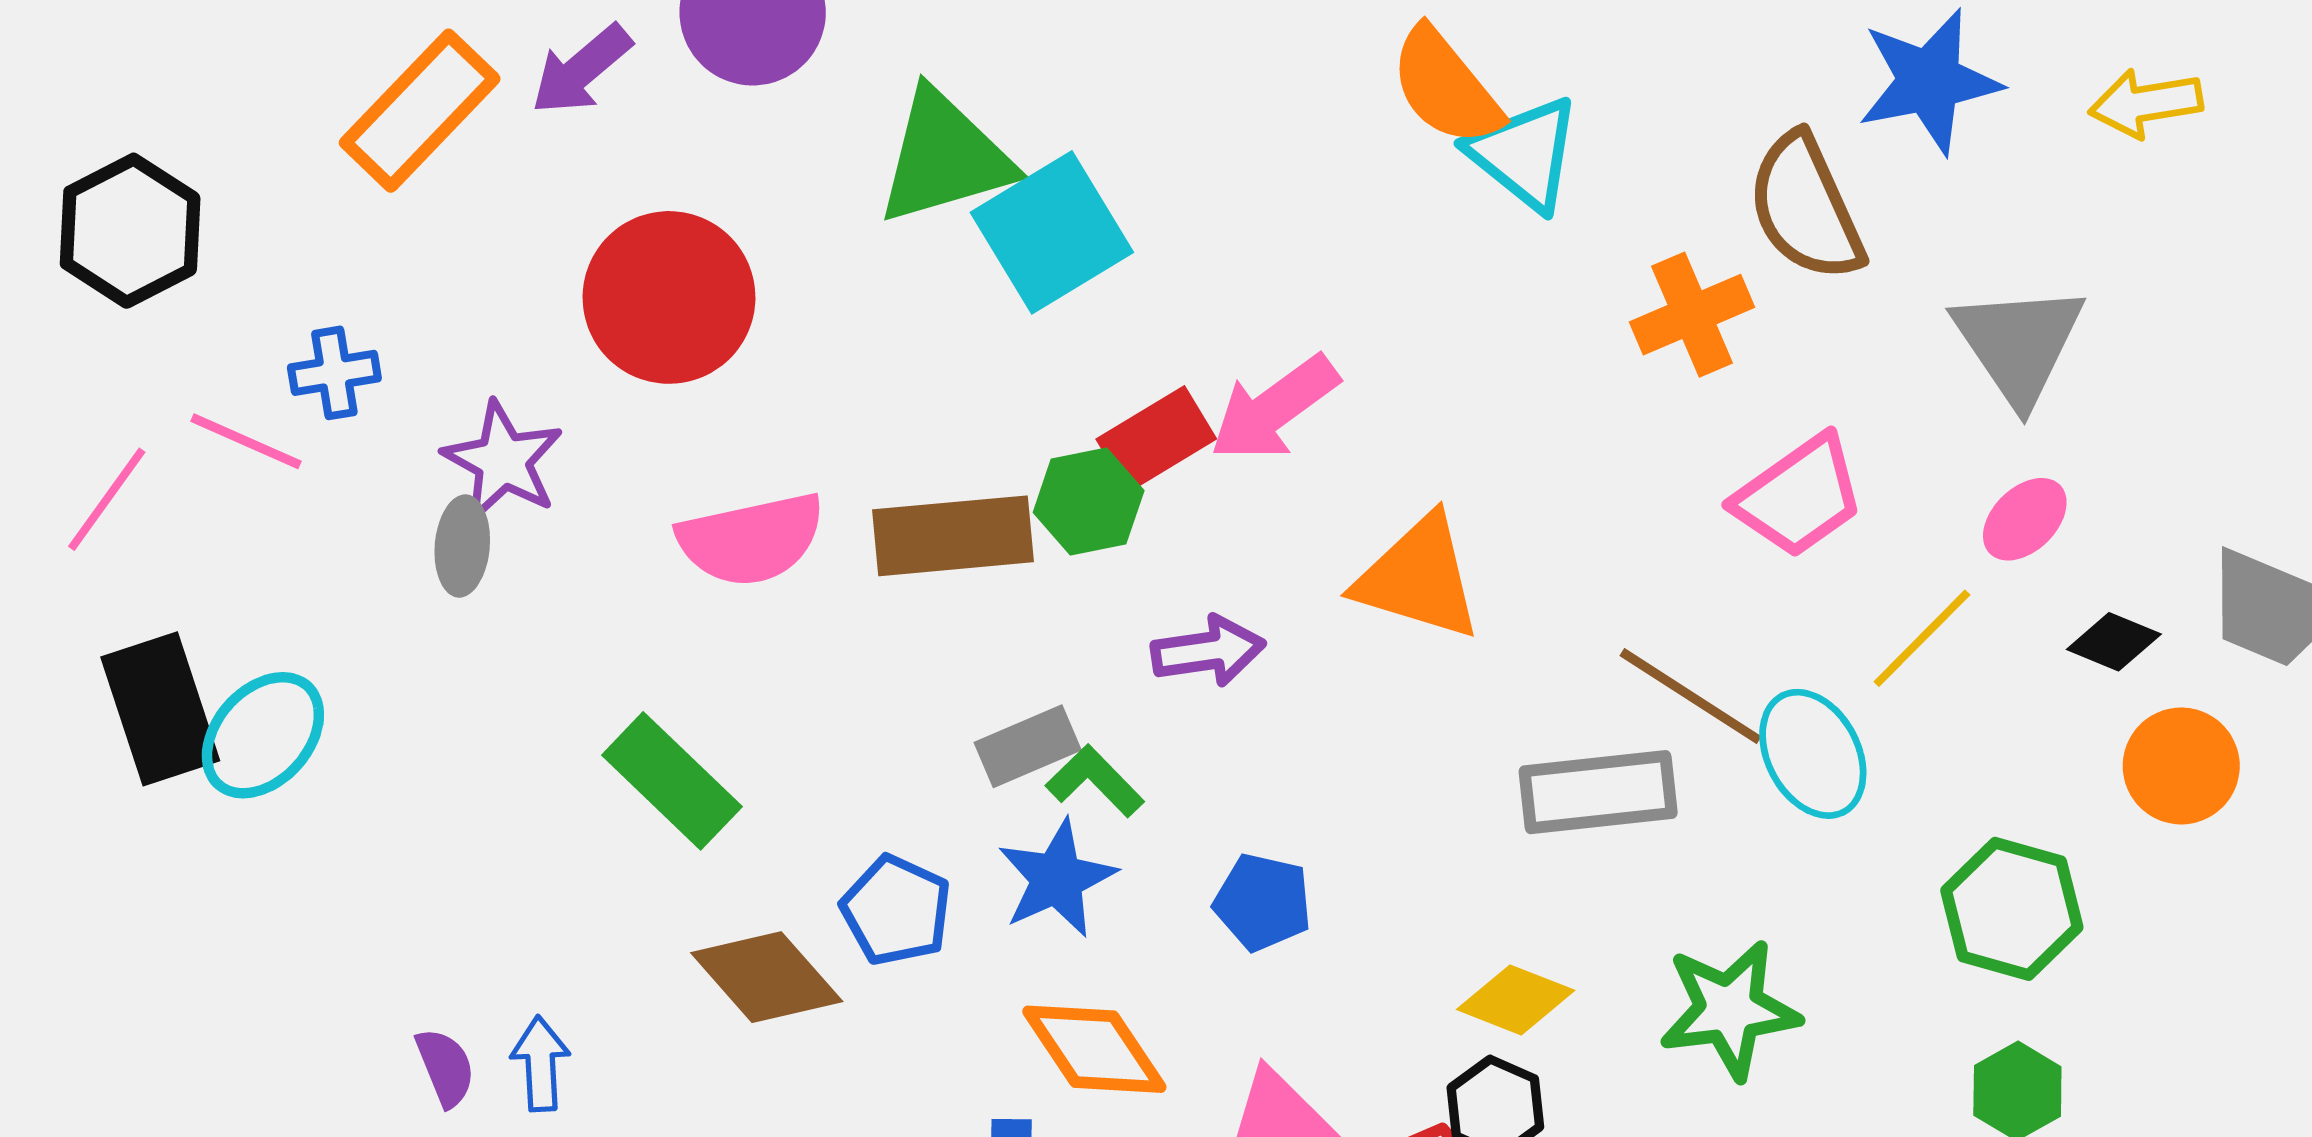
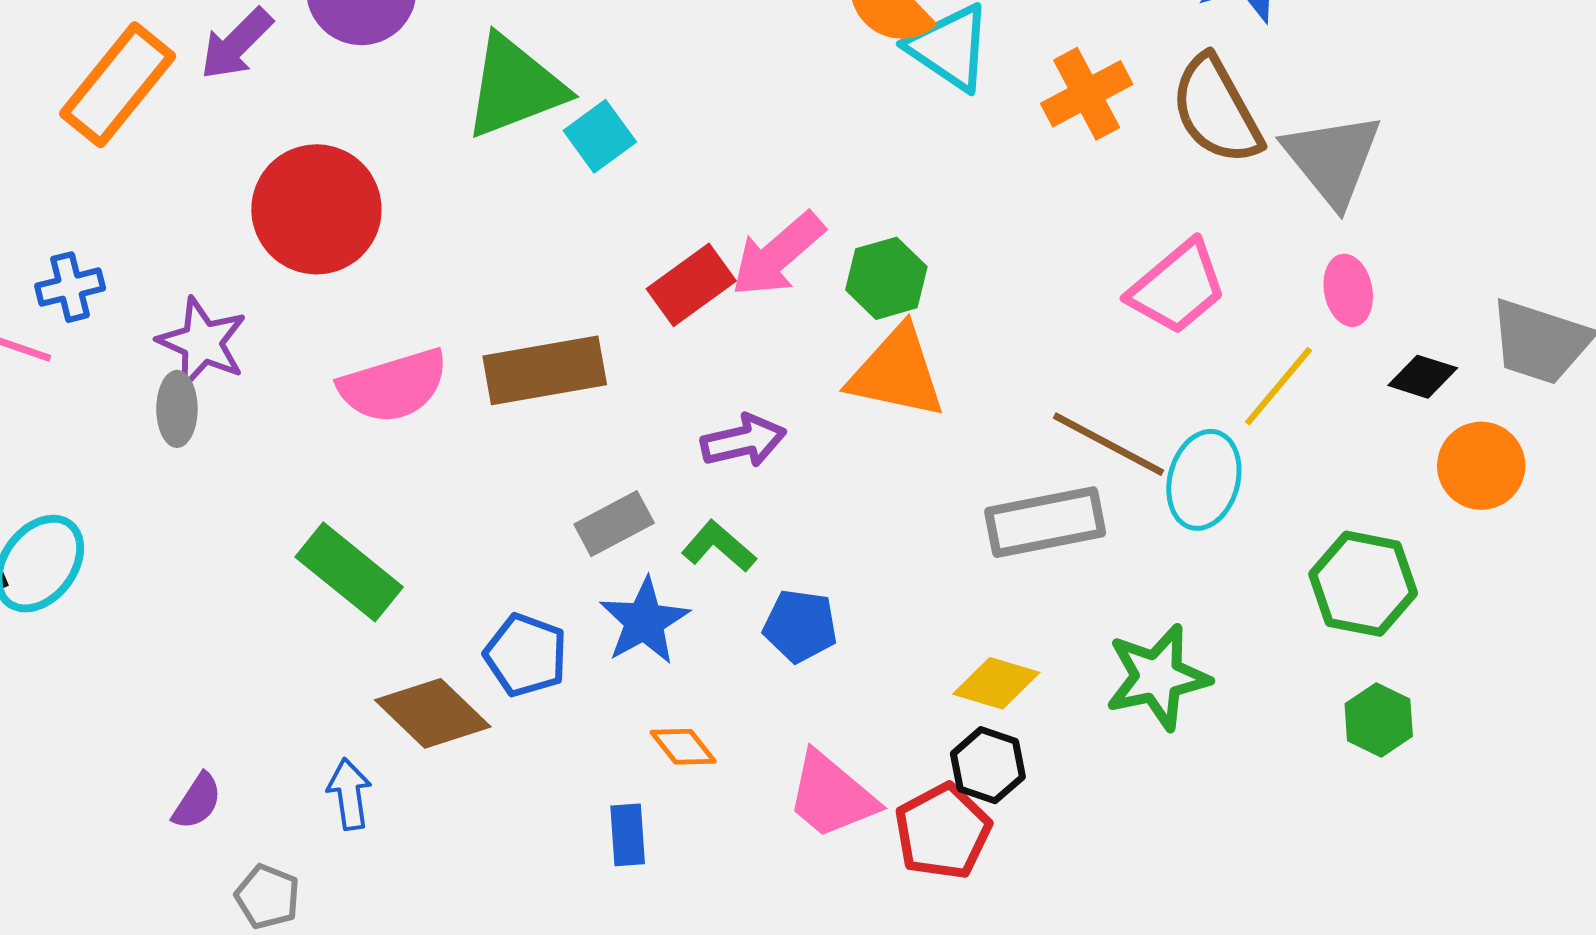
brown semicircle: (1806, 207) -> (1216, 110), moved
cyan square: (1052, 232) -> (600, 136), size x0.6
orange cross: (1692, 315) -> (1087, 94), moved
green hexagon: (1089, 502) -> (886, 278), moved
pink ellipse: (2025, 519) -> (1348, 290), turned -52
cyan ellipse: (1813, 754) -> (1204, 480), turned 48
green L-shape: (1095, 781) -> (719, 546), moved
orange diamond: (1094, 1049) -> (683, 747), size x0.6
blue arrow: (540, 1064) -> (349, 794), moved
purple semicircle: (445, 1067) -> (197, 801), turned 60

